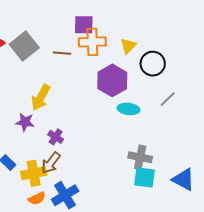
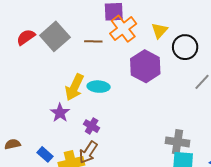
orange cross: (92, 42) -> (123, 29), turned -32
cyan ellipse: (128, 109) -> (99, 87), moved
purple star: (25, 122) -> (60, 113), turned 30

